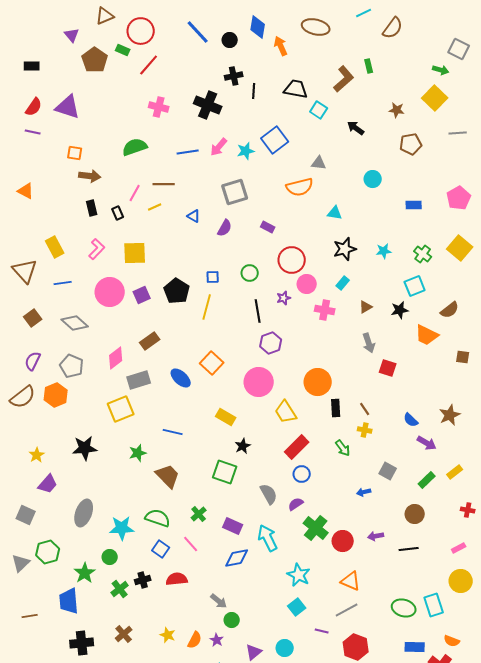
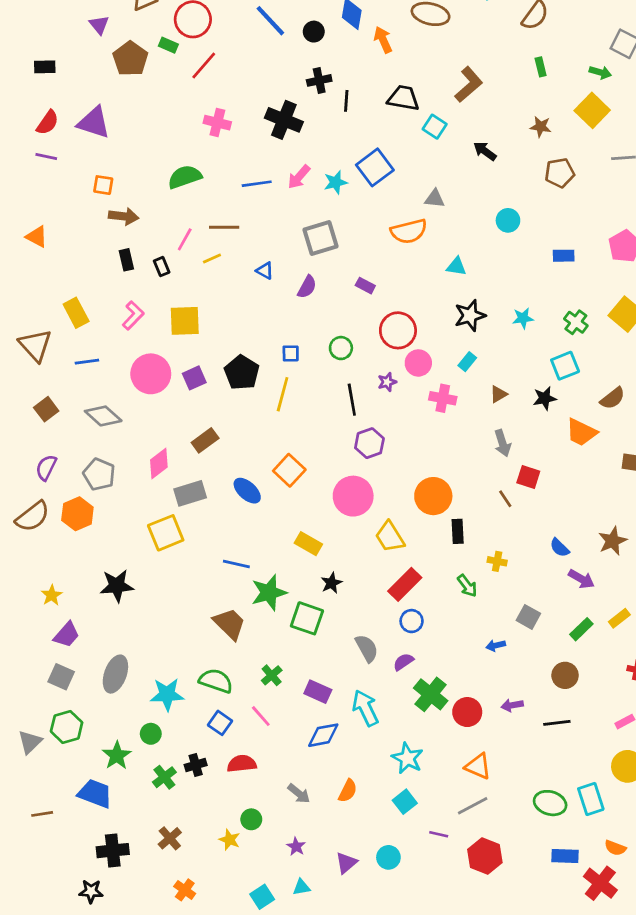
green rectangle: (369, 66) -> (541, 67), moved
brown line: (365, 409) -> (505, 499), moved
green star: (138, 453) -> (269, 593), moved, size x1.5
gray square: (26, 515) -> (61, 677), moved
blue trapezoid: (69, 601) -> (95, 794), turned 116
green circle: (232, 620) -> (251, 819), moved
orange semicircle: (195, 640) -> (348, 791), moved

